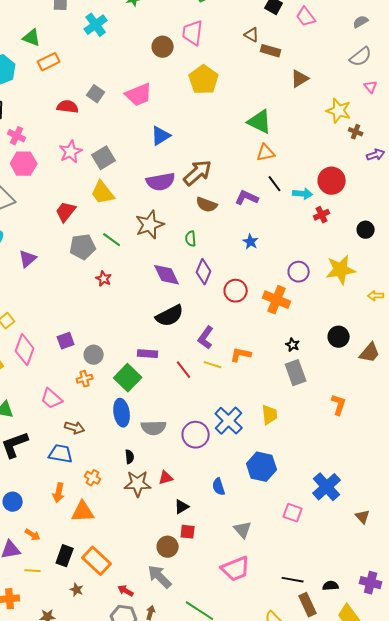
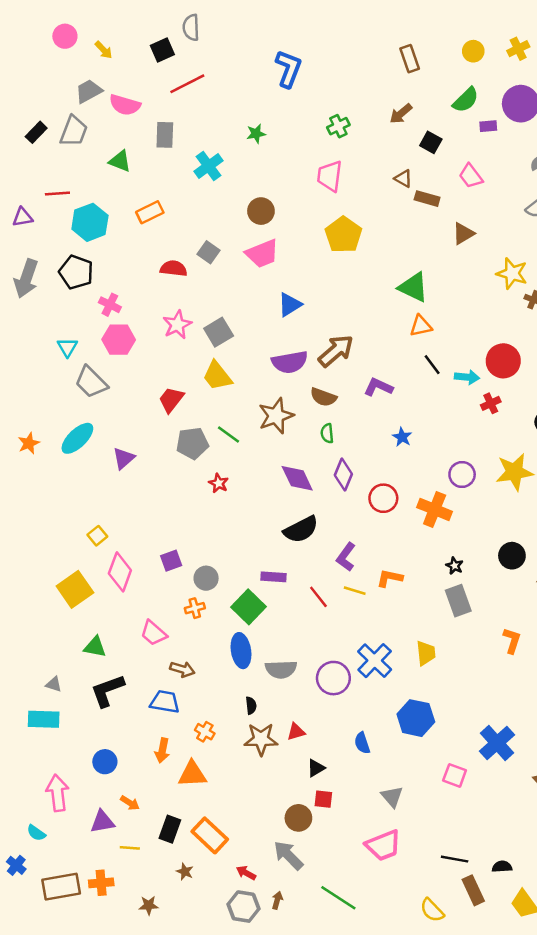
pink trapezoid: (306, 17) -> (471, 176), moved
green triangle: (32, 38) -> (120, 161), moved
brown circle: (163, 47) -> (261, 211), moved
purple L-shape: (247, 198) -> (378, 387), moved
brown semicircle: (207, 205) -> (323, 397), moved

